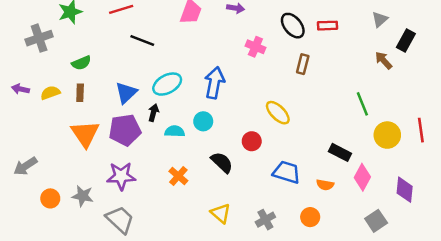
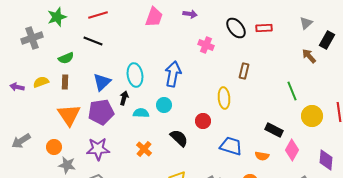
black line: (142, 41) -> (93, 41), moved
brown rectangle: (303, 64) -> (244, 71), moved
cyan ellipse: (167, 84) -> (135, 75), turned -70
purple arrow: (20, 89) -> (17, 87), moved
yellow ellipse: (278, 113) -> (224, 98), turned 40
orange circle: (50, 198) -> (54, 147), moved

